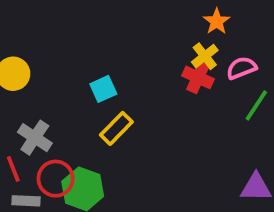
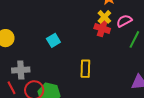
yellow rectangle: (116, 128) -> (85, 69), moved, turned -36
gray cross: (35, 138) -> (21, 70), turned -30

